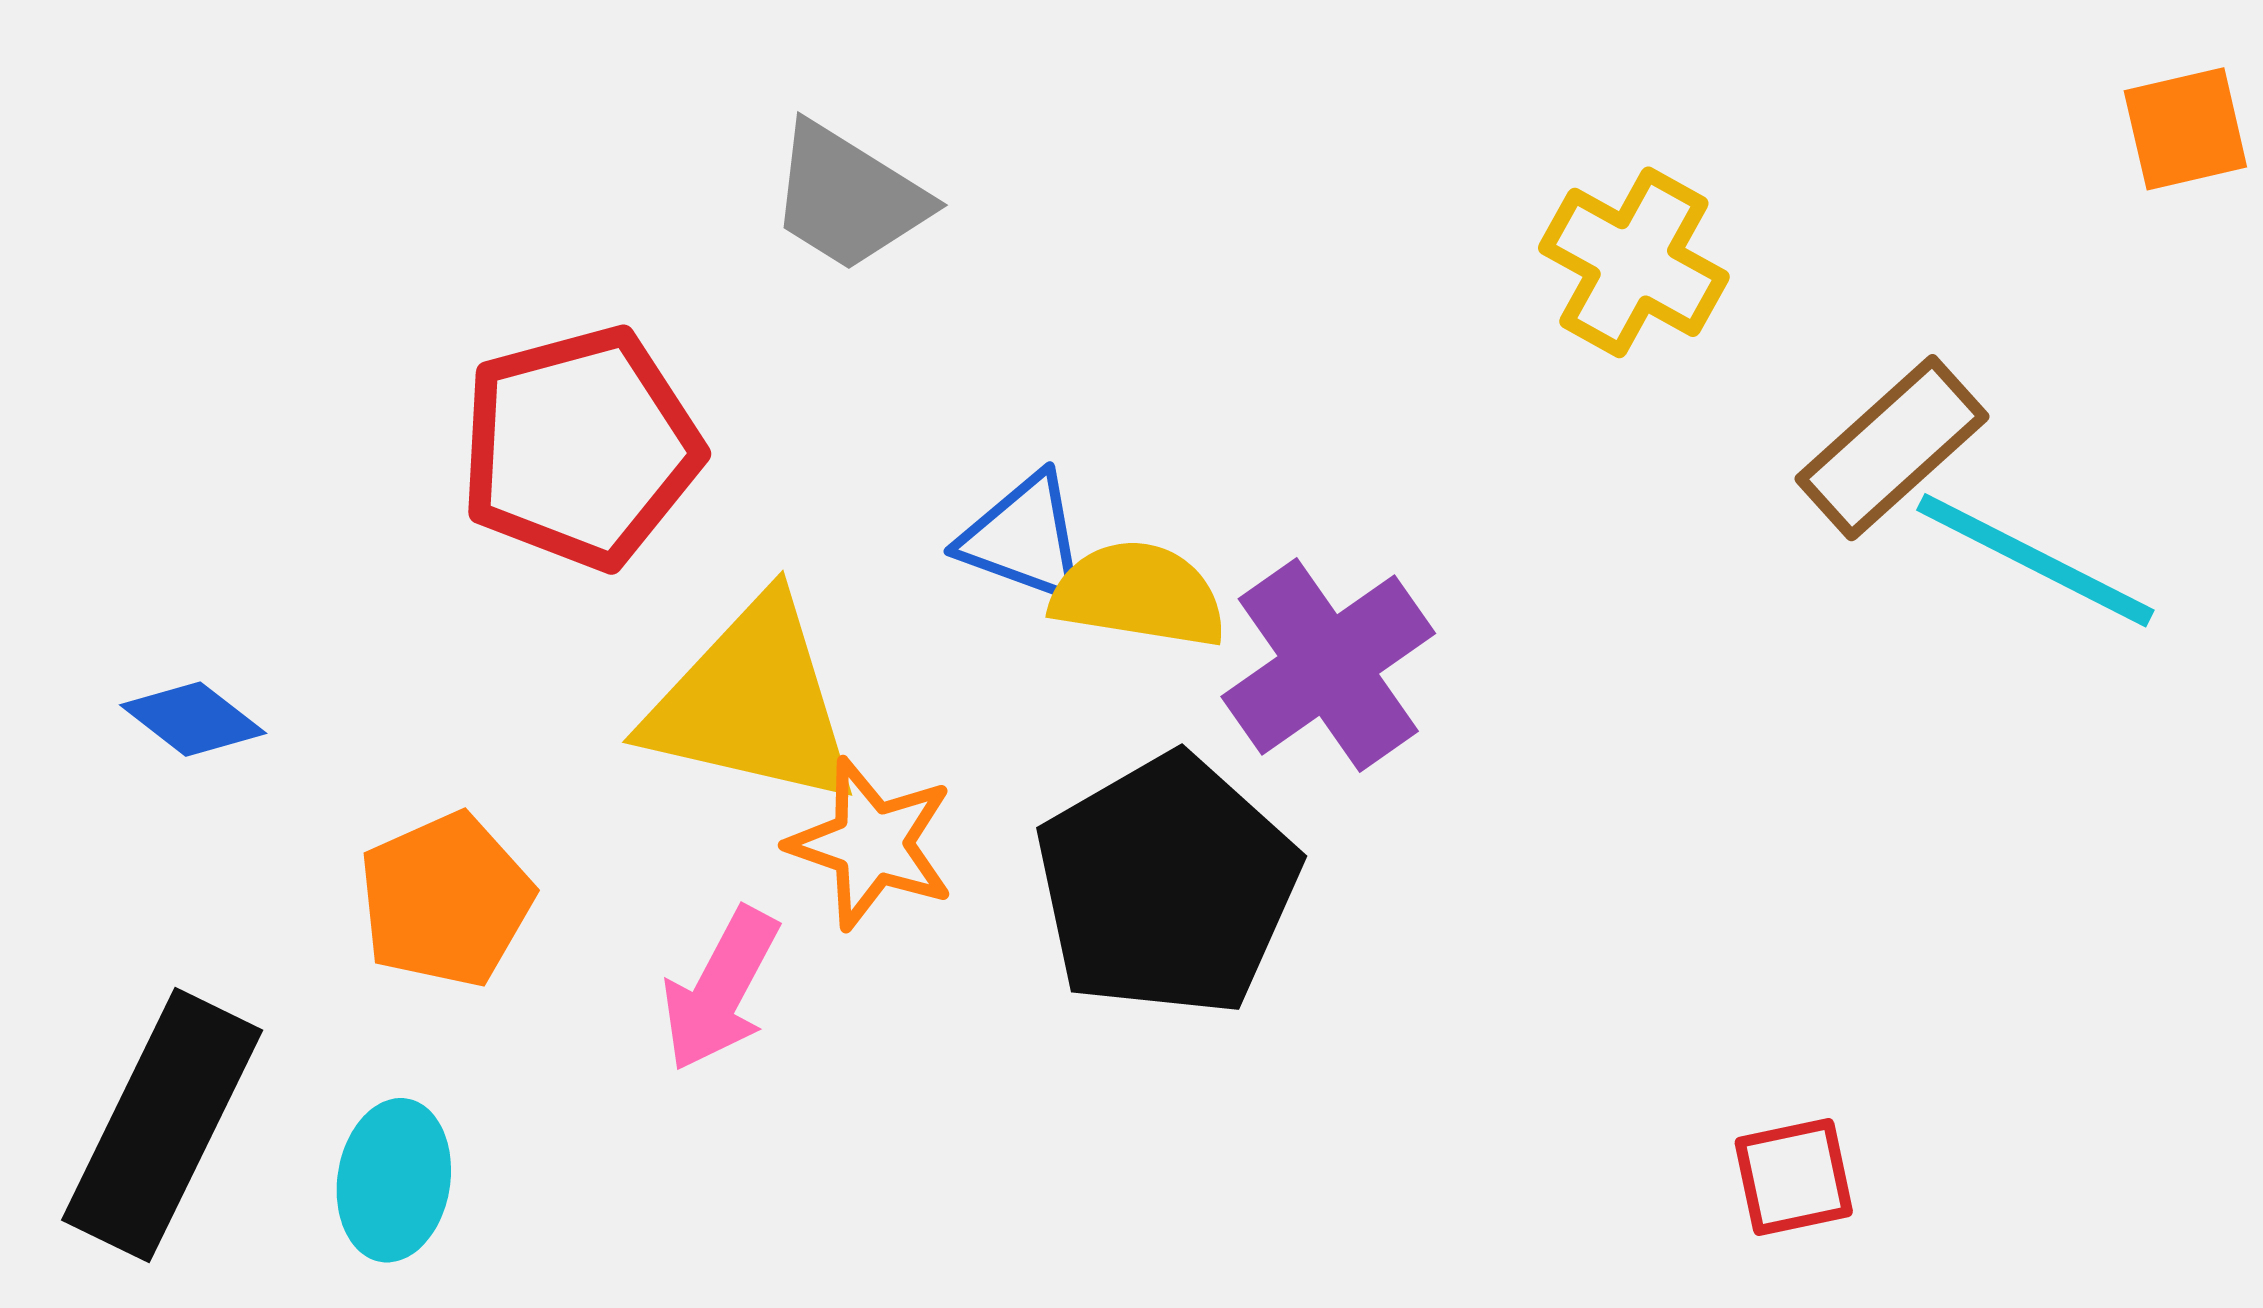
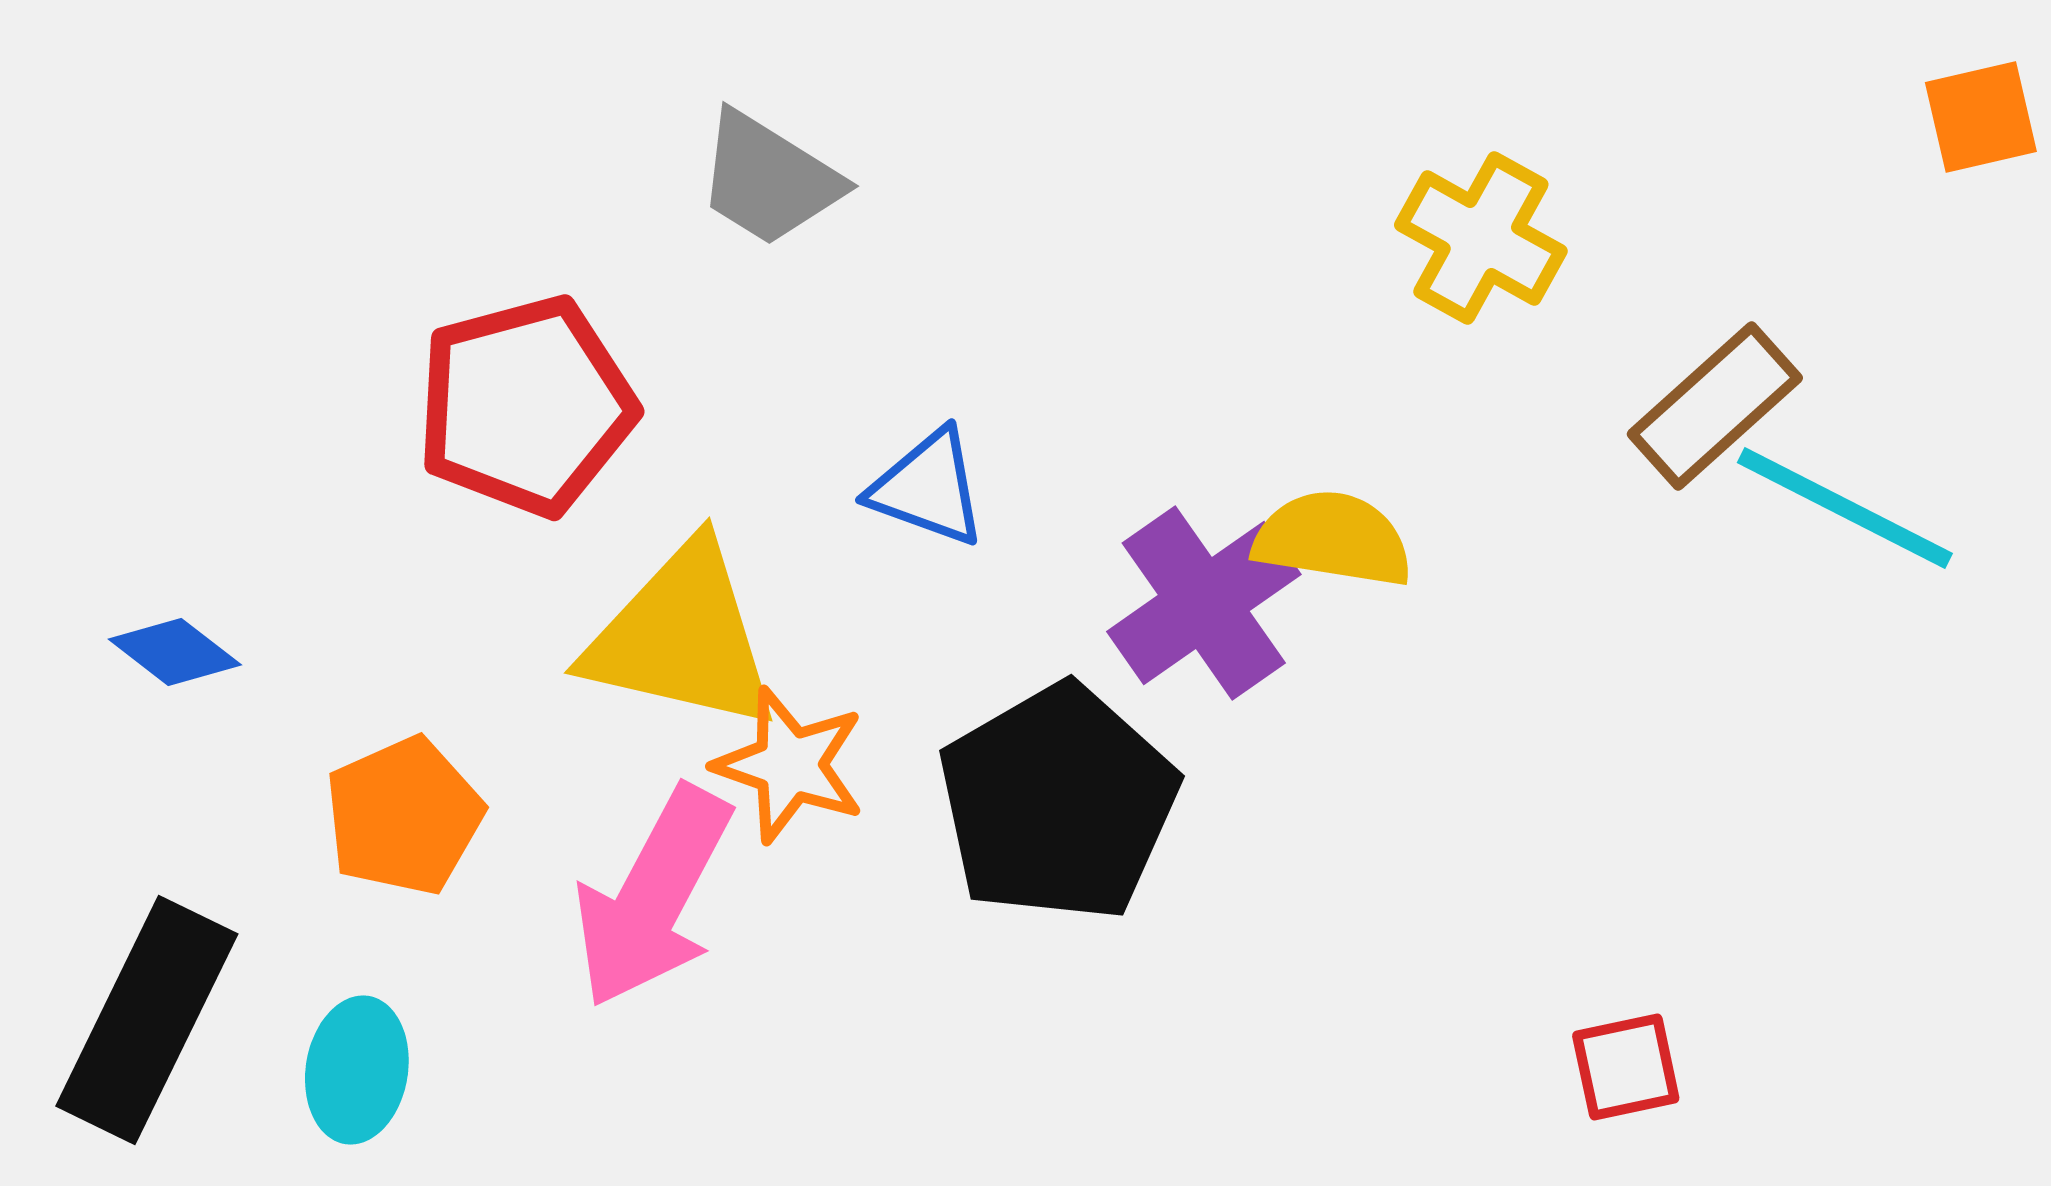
yellow semicircle: (1139, 594) -> (1333, 539), moved
pink arrow: (720, 989) -> (653, 897), size x1.5

